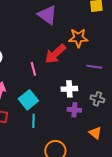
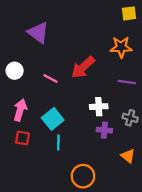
purple triangle: (47, 15) -> (38, 33), moved
orange star: (78, 38) -> (121, 47), moved
pink line: (33, 69) -> (50, 79), moved, turned -48

